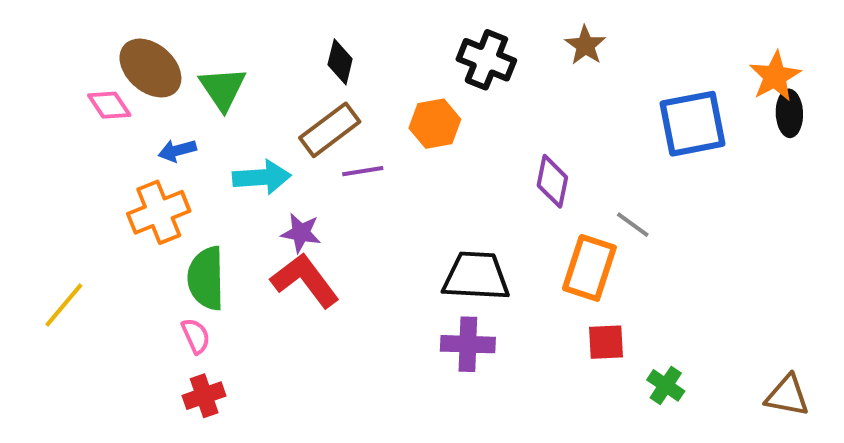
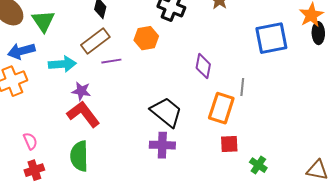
blue arrow: (177, 150) -> (21, 51), size x1.5
gray line: (633, 225) -> (242, 87), turned 60
black trapezoid: (476, 276) -> (166, 112), turned 36
green semicircle: (206, 278) -> (79, 156), moved

